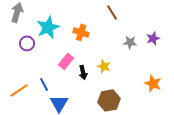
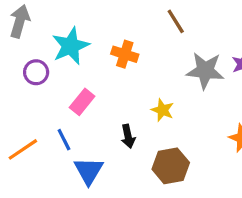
gray star: (130, 42) -> (205, 71), size x1.6
pink rectangle: (66, 61) -> (82, 102), moved
black arrow: (83, 72) -> (128, 136), moved

